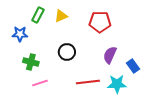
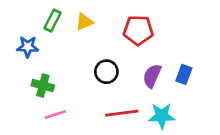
black circle: (67, 52) -> (106, 72), moved
blue rectangle: (133, 66) -> (184, 74), moved, turned 56

